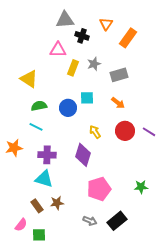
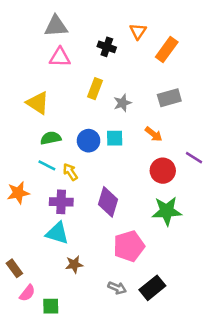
gray triangle: (65, 20) -> (56, 26), moved
pink triangle: (58, 50) -> (60, 57), moved
gray star: (94, 64) -> (122, 103), moved
gray rectangle: (119, 75) -> (169, 98), moved
cyan square: (87, 98) -> (115, 138), moved
yellow arrow: (95, 132) -> (70, 172), moved
purple line: (149, 132) -> (194, 158), moved
green star: (141, 187) -> (167, 211), moved, size x1.6
brown rectangle: (37, 206) -> (14, 268), moved

